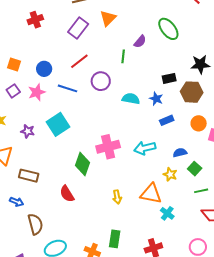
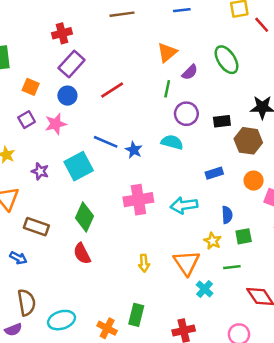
orange triangle: (108, 18) -> (167, 52), moved
purple rectangle: (78, 28) -> (72, 64), moved
purple circle: (101, 81) -> (186, 114), moved
blue line: (67, 88) -> (106, 142), moved
blue star: (156, 99) -> (134, 150), moved
blue semicircle: (180, 153) -> (227, 215), turned 96
green diamond: (82, 164) -> (85, 217), moved
green square: (195, 169) -> (244, 236), turned 32
green line: (201, 191) -> (232, 267), moved
orange triangle: (151, 194) -> (187, 263), turned 40
brown semicircle: (35, 224) -> (26, 302), moved

